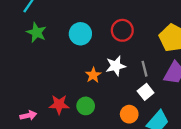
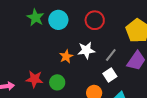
green star: (36, 32) -> (35, 18), moved
gray line: (145, 69) -> (111, 55), turned 48

